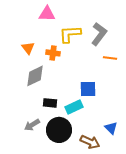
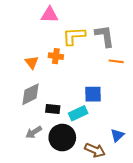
gray L-shape: (99, 34) -> (105, 36), turned -45
orange triangle: (28, 48) -> (32, 62), moved
gray diamond: (35, 76) -> (31, 94), moved
blue triangle: (111, 128) -> (117, 135), turned 32

